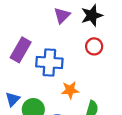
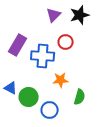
red circle: (94, 46) -> (66, 42), moved
blue triangle: (13, 99) -> (11, 88), turned -48

